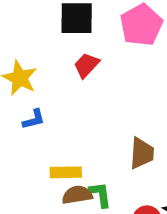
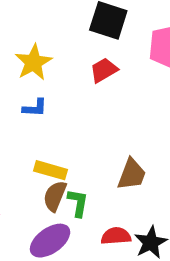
brown semicircle: (77, 195) -> (55, 196), turned -76

